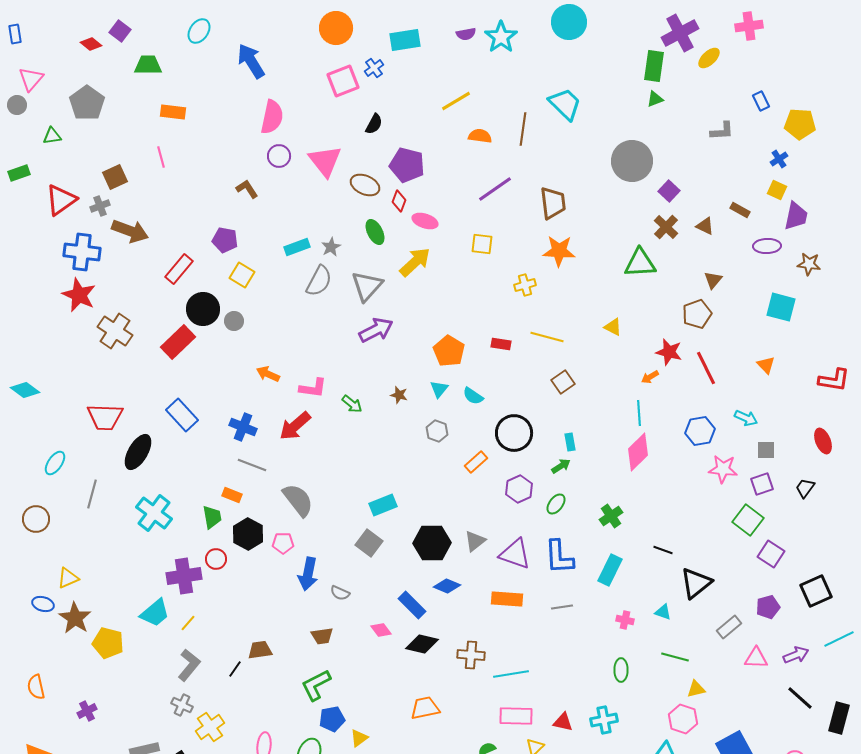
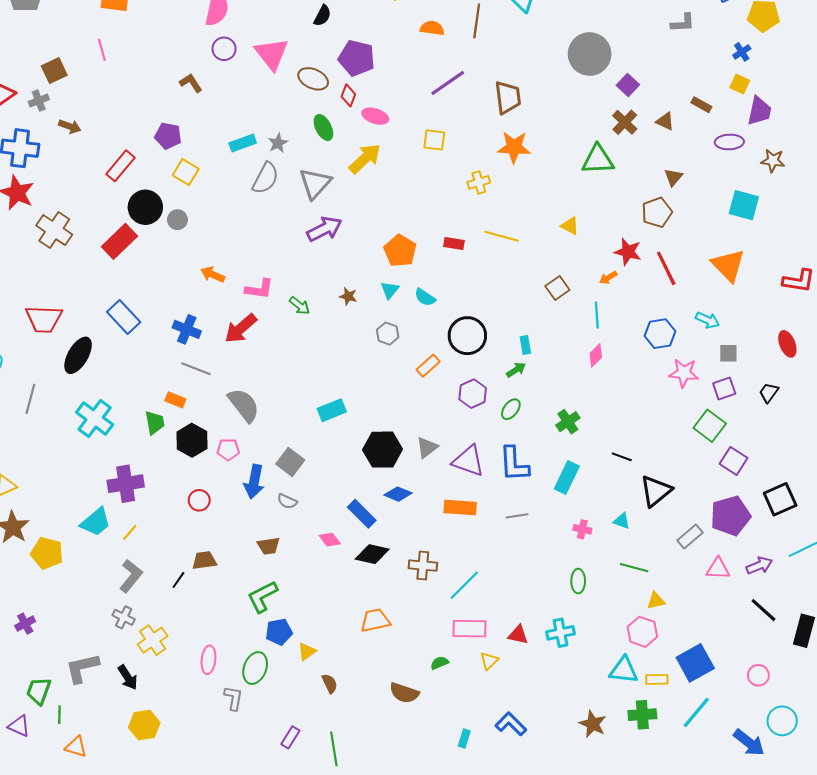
brown arrow: (130, 231) -> (70, 126), size x0.6
orange triangle: (766, 365) -> (728, 265), size x1.8
brown square: (563, 382) -> (557, 288), moved
pink diamond: (638, 452) -> (596, 355), size x0.6
gray square: (369, 543) -> (290, 462), moved
red circle: (216, 559) -> (199, 500), moved
purple pentagon: (768, 607) -> (730, 516), size x1.6
cyan line: (511, 674) -> (464, 585), turned -36

